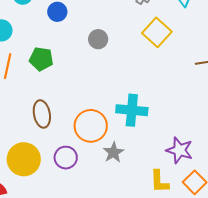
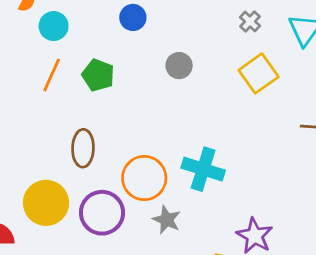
gray star: (113, 152) -> (167, 220), turned -30
purple circle: (66, 158) -> (102, 213), size x1.4

